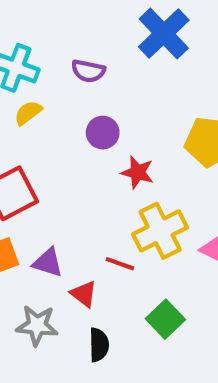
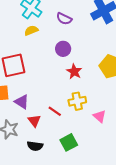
yellow cross: (160, 231) -> (77, 101), size x0.7
black semicircle: (99, 345) -> (35, 146), turned 84

